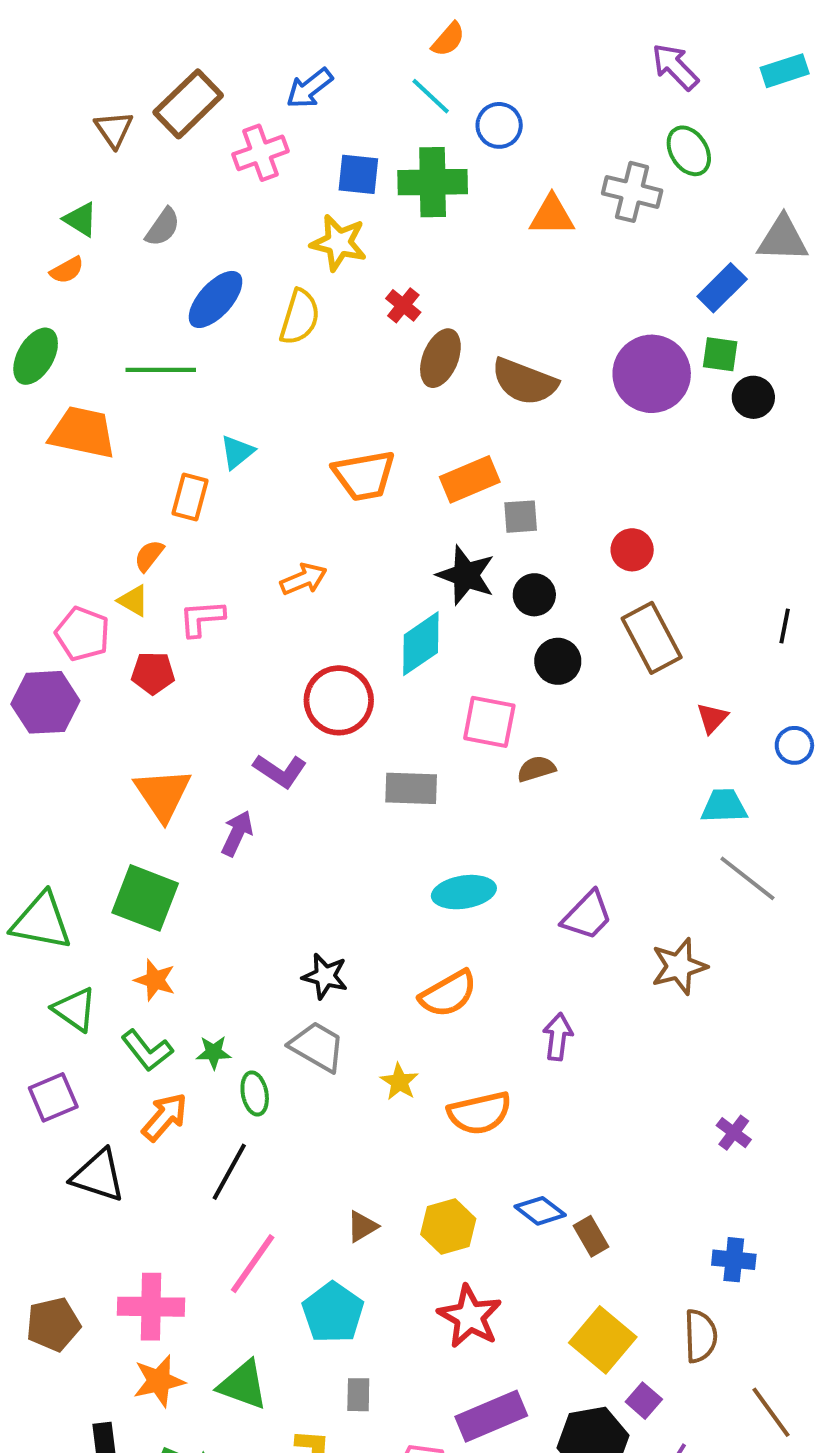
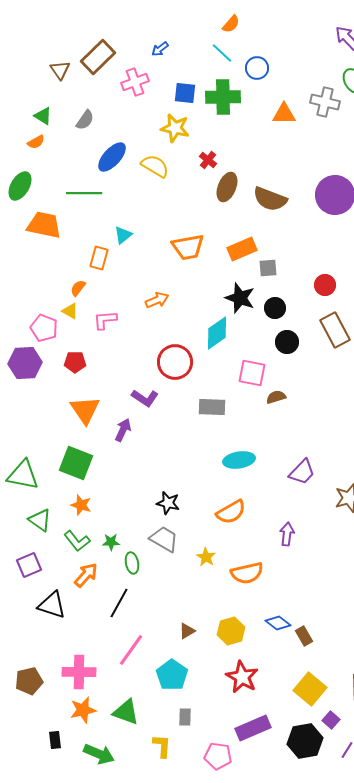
blue arrow: (309, 88) -> (160, 49), size x0.7
yellow semicircle: (300, 317) -> (155, 166), turned -76
red pentagon: (153, 673) -> (75, 362), moved

